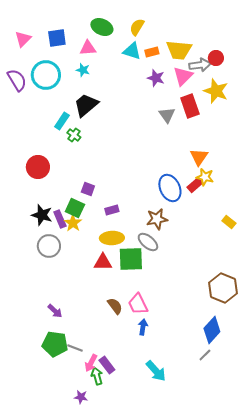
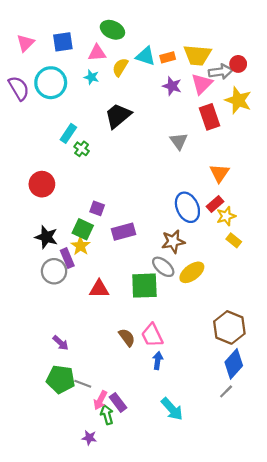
yellow semicircle: (137, 27) -> (120, 67), moved
black trapezoid: (86, 105) -> (118, 116), moved
gray triangle: (167, 115) -> (179, 141), moved
yellow star: (205, 177) -> (226, 216), moved, turned -30
purple rectangle: (112, 210) -> (123, 232), size x1.5
purple rectangle: (60, 219) -> (67, 258), moved
yellow rectangle: (229, 222) -> (234, 240), moved
yellow ellipse: (112, 238) -> (192, 272), moved, turned -35
red triangle: (103, 262) -> (99, 289), moved
brown hexagon: (223, 288) -> (229, 327), moved

